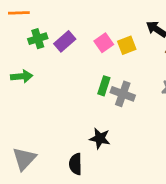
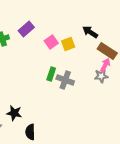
purple rectangle: (65, 41) -> (26, 29), moved
black star: (100, 138) -> (14, 113), moved

